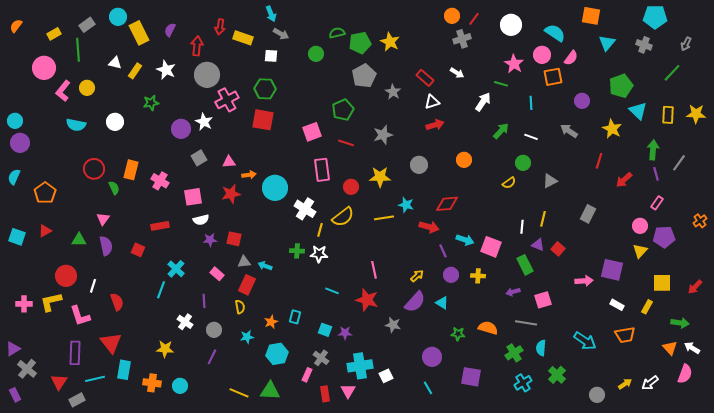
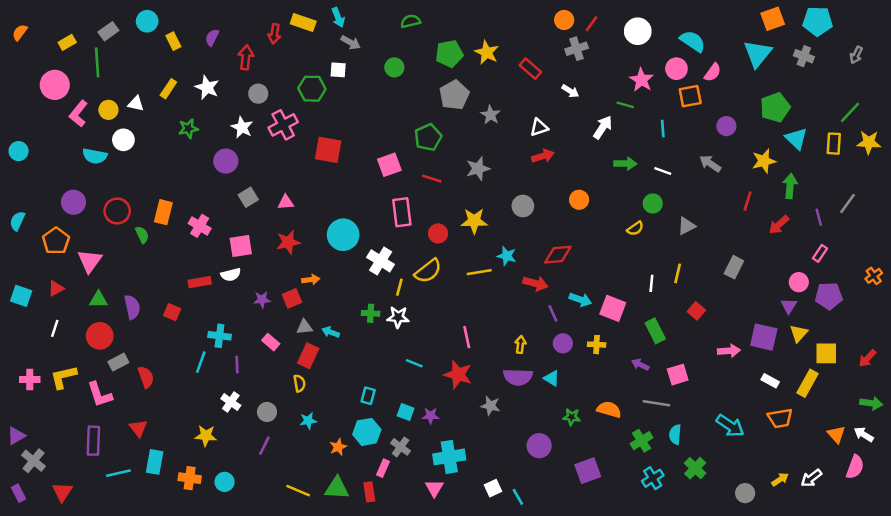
orange square: (591, 16) -> (773, 19), moved, turned -30
yellow rectangle: (139, 33) -> (173, 41), size x0.6
green semicircle: (337, 33) -> (411, 21), moved
yellow rectangle: (243, 38) -> (303, 22), moved
cyan triangle: (607, 43) -> (758, 54), size x1.4
white triangle: (115, 63) -> (136, 104), moved
green line: (672, 73) -> (850, 112), moved
gray circle: (207, 75) -> (258, 94), size x0.6
red rectangle: (425, 78) -> (530, 69), moved
green hexagon: (265, 89) -> (312, 89), moved
white circle: (115, 122) -> (123, 140), moved
white star: (204, 122) -> (242, 127), moved
yellow star: (612, 129) -> (764, 161), turned 30
green arrow: (501, 131) -> (625, 164), turned 48
purple circle: (20, 143) -> (73, 202), moved
green arrow: (653, 150) -> (790, 186), moved
orange arrow: (249, 175) -> (311, 280), moved
pink triangle: (103, 219) -> (90, 261), moved, size x1.5
white semicircle: (201, 220) -> (231, 275), moved
red square: (234, 239) -> (292, 298), turned -35
purple triangle: (538, 245) -> (789, 306), moved, turned 40
yellow triangle: (640, 251) -> (799, 333), moved
cyan cross: (176, 269) -> (220, 336), turned -36
red circle: (66, 276) -> (100, 336), moved
yellow arrow: (417, 276) -> (520, 345), turned -40
white line: (93, 286) -> (55, 328), moved
purple arrow: (513, 292) -> (640, 365), turned 40
purple line: (204, 301) -> (237, 365), moved
purple semicircle: (415, 302) -> (518, 377), turned 50
yellow rectangle: (647, 307) -> (808, 383), size x1.5
orange star: (271, 322) -> (338, 447), moved
green arrow: (680, 323) -> (871, 403), moved
red triangle: (111, 343) -> (138, 428), size x0.7
cyan hexagon: (277, 354) -> (367, 432), moved
white square: (386, 376) -> (493, 488), moved
purple square: (471, 377) -> (588, 471), turned -30
red triangle: (59, 382) -> (62, 492), moved
cyan line: (428, 388) -> (518, 497), moved
red rectangle: (325, 394) -> (369, 492), moved
gray rectangle: (77, 400) -> (118, 362), moved

